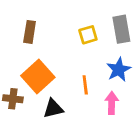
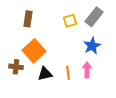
gray rectangle: (121, 29) -> (94, 17), turned 48
orange line: (85, 85) -> (68, 73), moved

